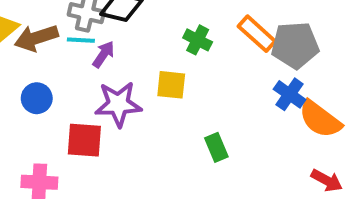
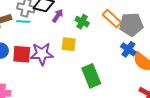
purple arrow: (104, 54) -> (58, 16), moved
red square: (84, 140) -> (22, 54), moved
green rectangle: (216, 147) -> (91, 76), size x1.6

